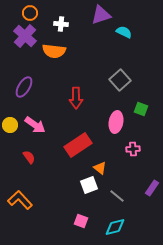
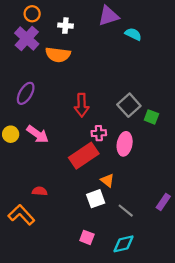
gray square: (120, 80) -> (129, 105), moved
pink ellipse: (116, 122) -> (125, 144), moved
pink cross: (133, 149) -> (99, 133), moved
red semicircle: (29, 157) -> (40, 191), moved, turned -48

